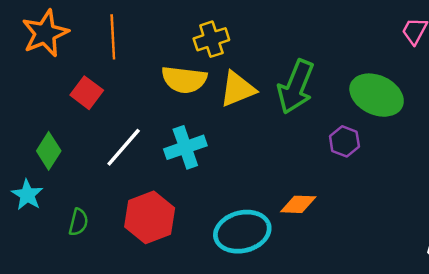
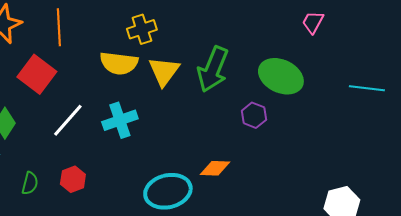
yellow triangle: (238, 89) -> (164, 71), turned -32
red square: (87, 93) -> (37, 74), size x1.4
red hexagon: (150, 217) -> (73, 179), moved, size x0.6

